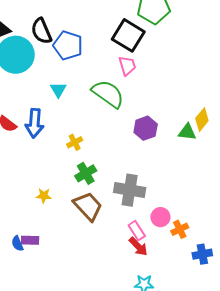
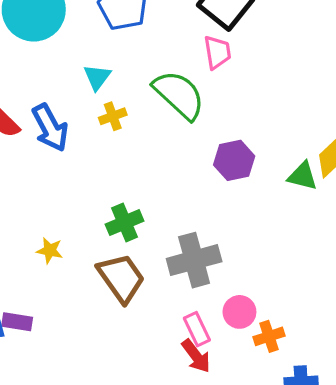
blue arrow: (34, 123) -> (50, 128), turned -40
yellow cross: (75, 142) -> (113, 116), moved
gray cross: (130, 190) -> (194, 260), turned -32

